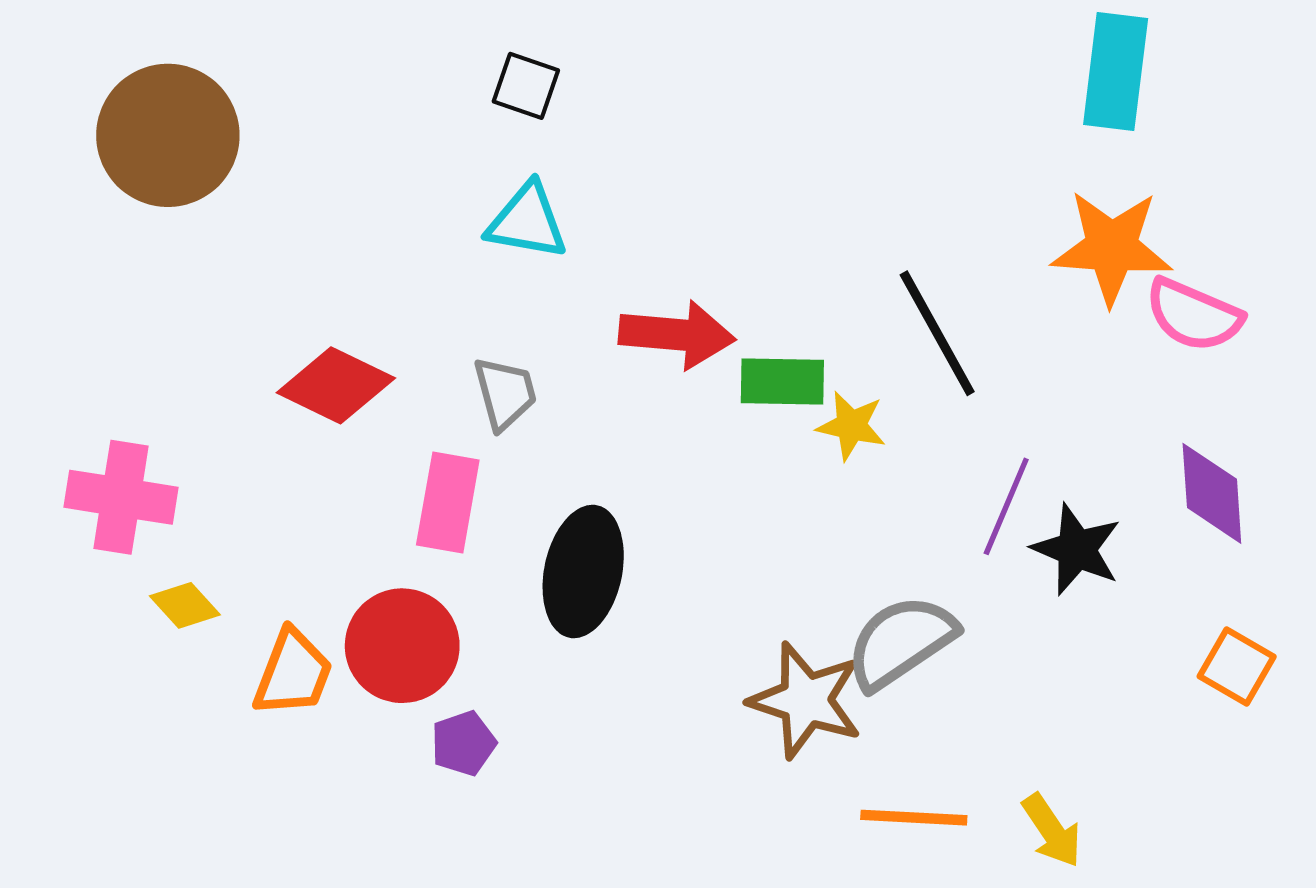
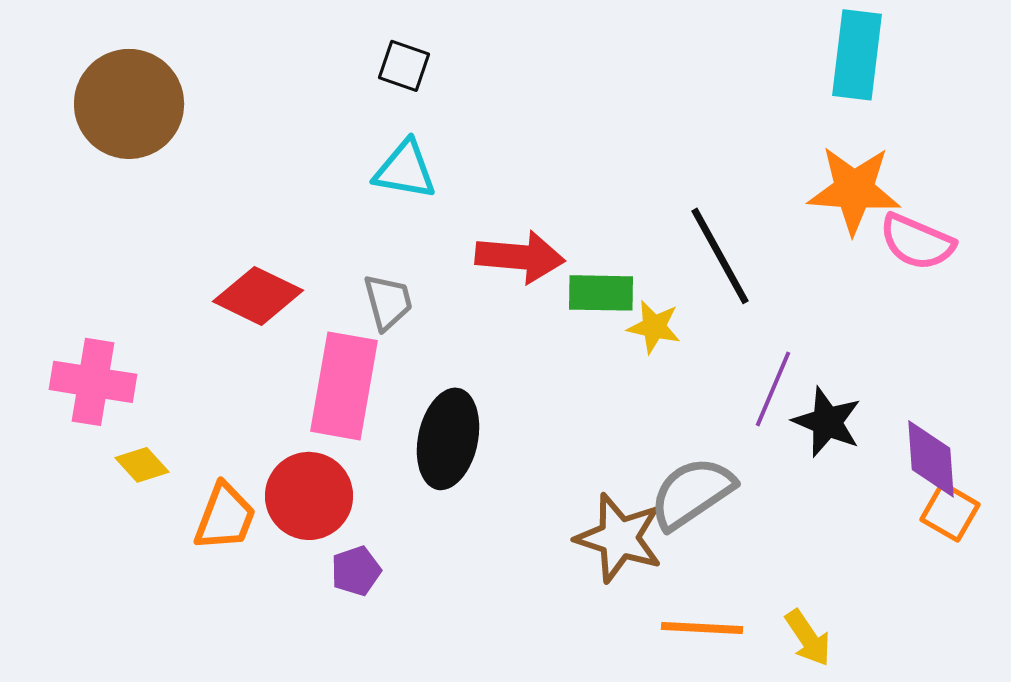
purple diamond: (1212, 493) -> (931, 459), moved
pink rectangle: (448, 502) -> (344, 386), size x1.4

